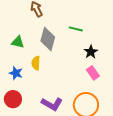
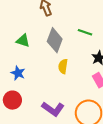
yellow semicircle: (36, 63) -> (63, 66), moved

